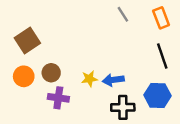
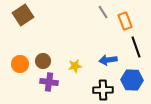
orange rectangle: (161, 18) -> (125, 21), moved
brown square: (27, 41) -> (23, 15), moved
blue arrow: (113, 80) -> (108, 60), moved

